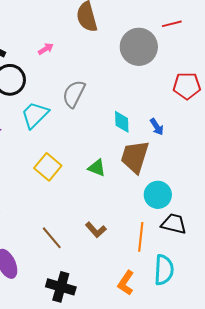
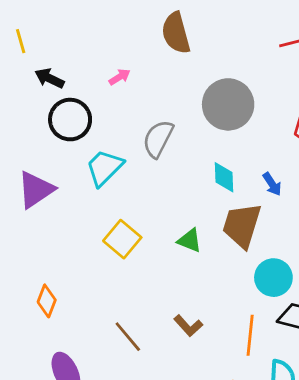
gray circle: (139, 47) -> (228, 104), moved

